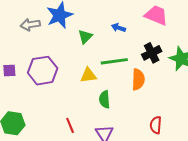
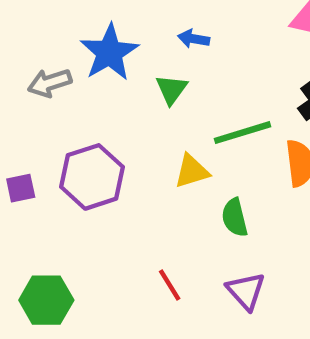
blue arrow: (118, 28) -> (194, 39), moved

